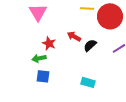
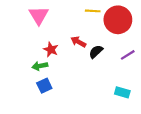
blue square: (43, 76) -> (44, 86), turned -32
cyan rectangle: (88, 82) -> (122, 92), moved

